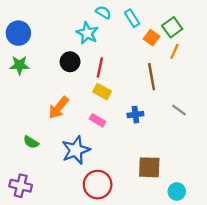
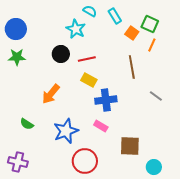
green square: (172, 27) -> (150, 24), turned -30
red line: (100, 67) -> (87, 59), turned 66
blue cross: (135, 115) -> (106, 100), moved, size x1.5
pink rectangle: (98, 120) -> (101, 126), moved

